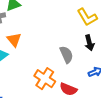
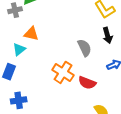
orange triangle: (14, 40) -> (31, 34), turned -35

